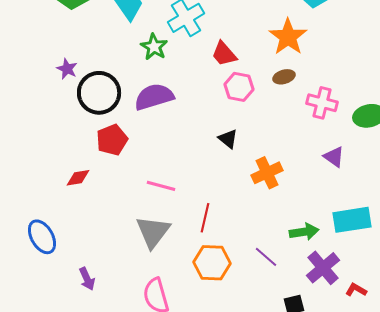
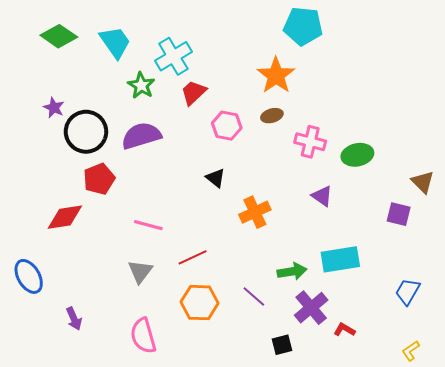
red trapezoid: (224, 54) -> (194, 92), moved, turned 88
red diamond: (78, 178) -> (65, 217), size x1.5
red line: (205, 218) -> (193, 257), turned 52
gray triangle: (153, 232) -> (140, 271), size x0.7

